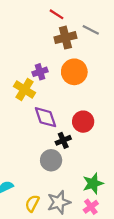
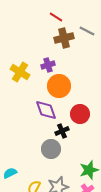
purple cross: (40, 72) -> (48, 65), moved
orange circle: (74, 72) -> (59, 86), moved
yellow cross: (25, 89) -> (20, 72), moved

